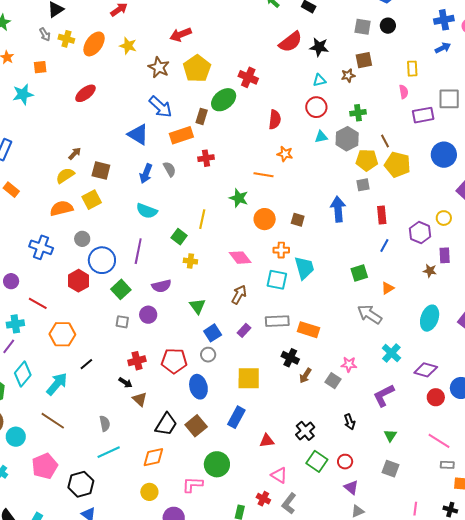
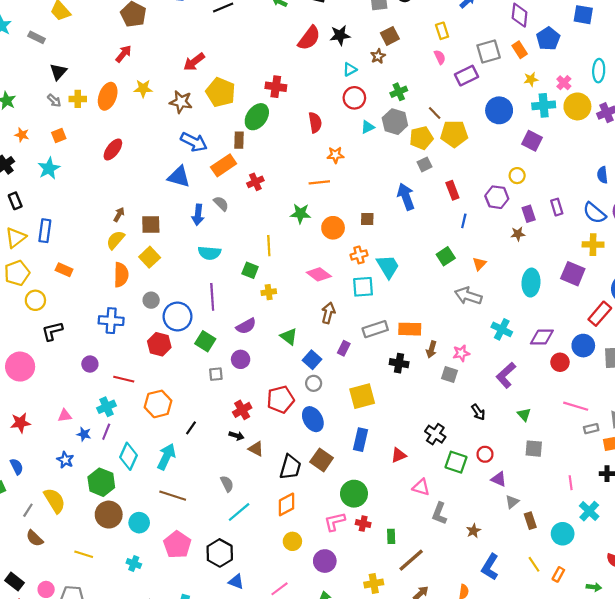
orange semicircle: (61, 208) -> (121, 275), turned 120
brown arrow: (305, 376) -> (431, 349), moved
red cross: (263, 499) -> (363, 524), moved

